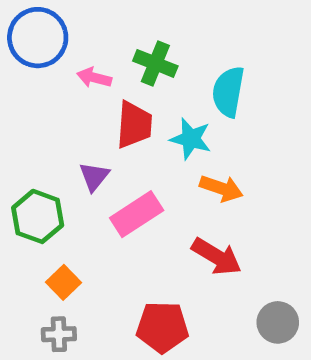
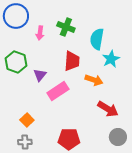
pink arrow: (94, 78) -> (40, 33), turned -96
red trapezoid: (134, 125) -> (72, 61), moved
cyan star: (191, 139) -> (111, 59), moved, turned 30
green hexagon: (38, 216) -> (16, 62), moved
red arrow: (217, 257) -> (108, 109), moved

